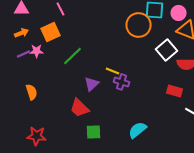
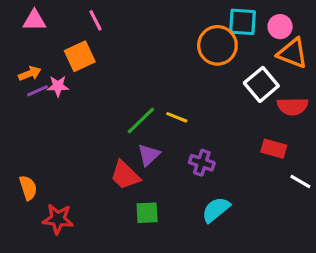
orange arrow: (22, 33) -> (30, 74), moved
green line: (72, 56) -> (141, 120), moved
purple cross: (122, 82) -> (202, 163), moved
purple triangle: (92, 84) -> (149, 155), moved
orange semicircle: (32, 92) -> (28, 188), moved

